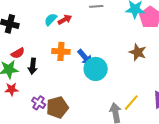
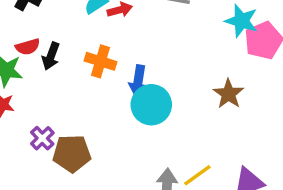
blue arrow: (85, 57) -> (138, 81), turned 36
black arrow: (33, 66) -> (51, 56), moved

